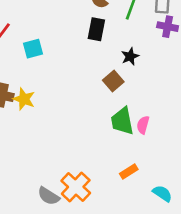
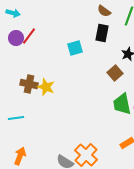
cyan square: (33, 49) -> (75, 48), moved

